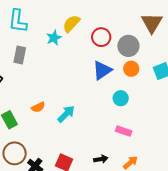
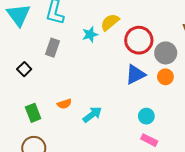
red circle: (101, 37) -> (139, 40), size x1.4
cyan circle: (121, 98) -> (146, 116), moved

